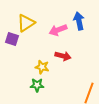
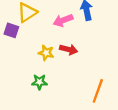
yellow star: (42, 67) -> (46, 53), moved

